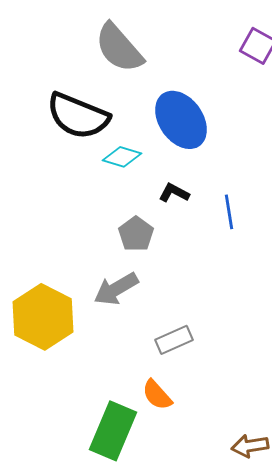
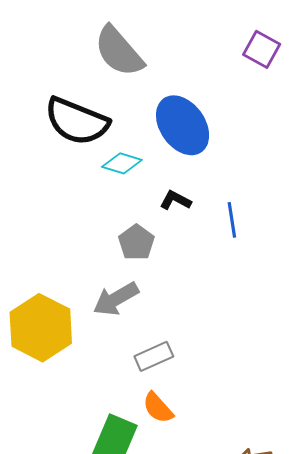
gray rectangle: (174, 340) -> (154, 356), moved

